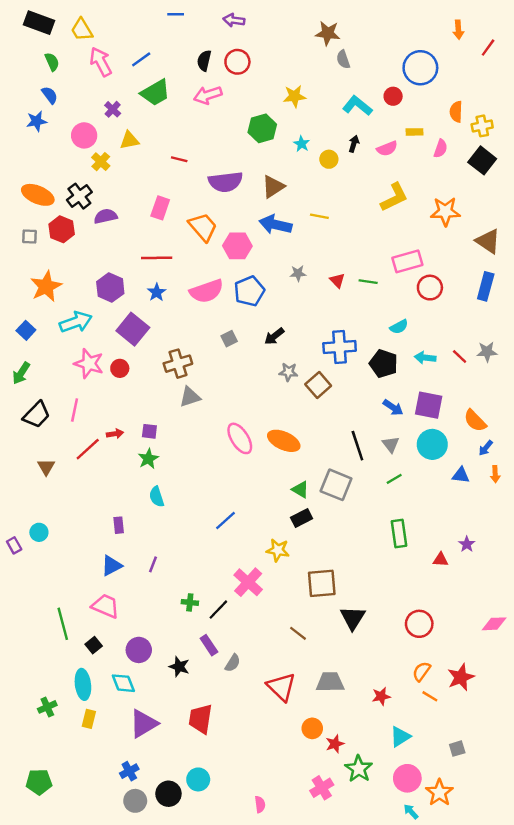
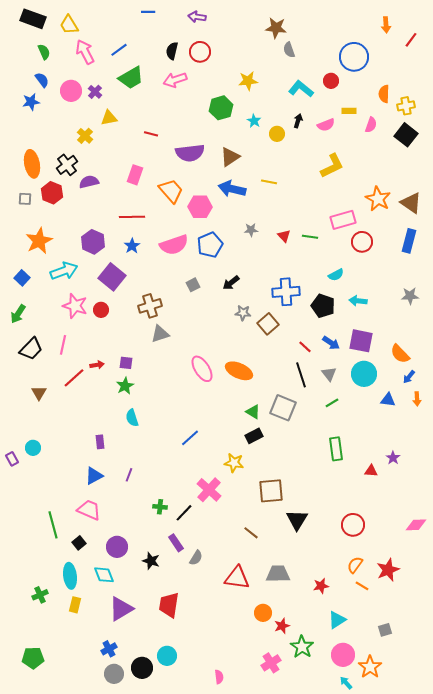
pink circle: (84, 135) -> (71, 91), moved
orange ellipse: (38, 195) -> (32, 164), turned 56
orange star: (445, 212) -> (378, 199), moved, turned 30
red line: (460, 356) -> (305, 347), moved
red triangle: (281, 687) -> (237, 578), turned -36

